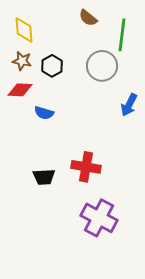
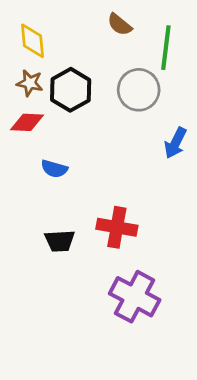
black hexagon: (52, 66) -> (71, 90), size x1.4
blue semicircle: (44, 113) -> (54, 169), moved

